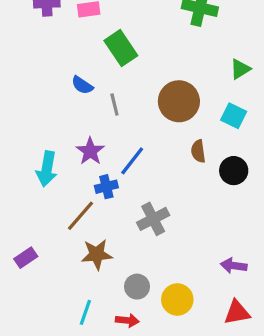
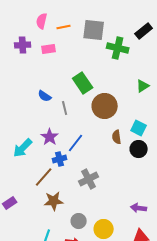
green rectangle: (121, 48) -> (83, 83), moved
cyan square: (234, 116) -> (139, 128), moved
cyan arrow: (47, 169) -> (23, 148), turned 35

